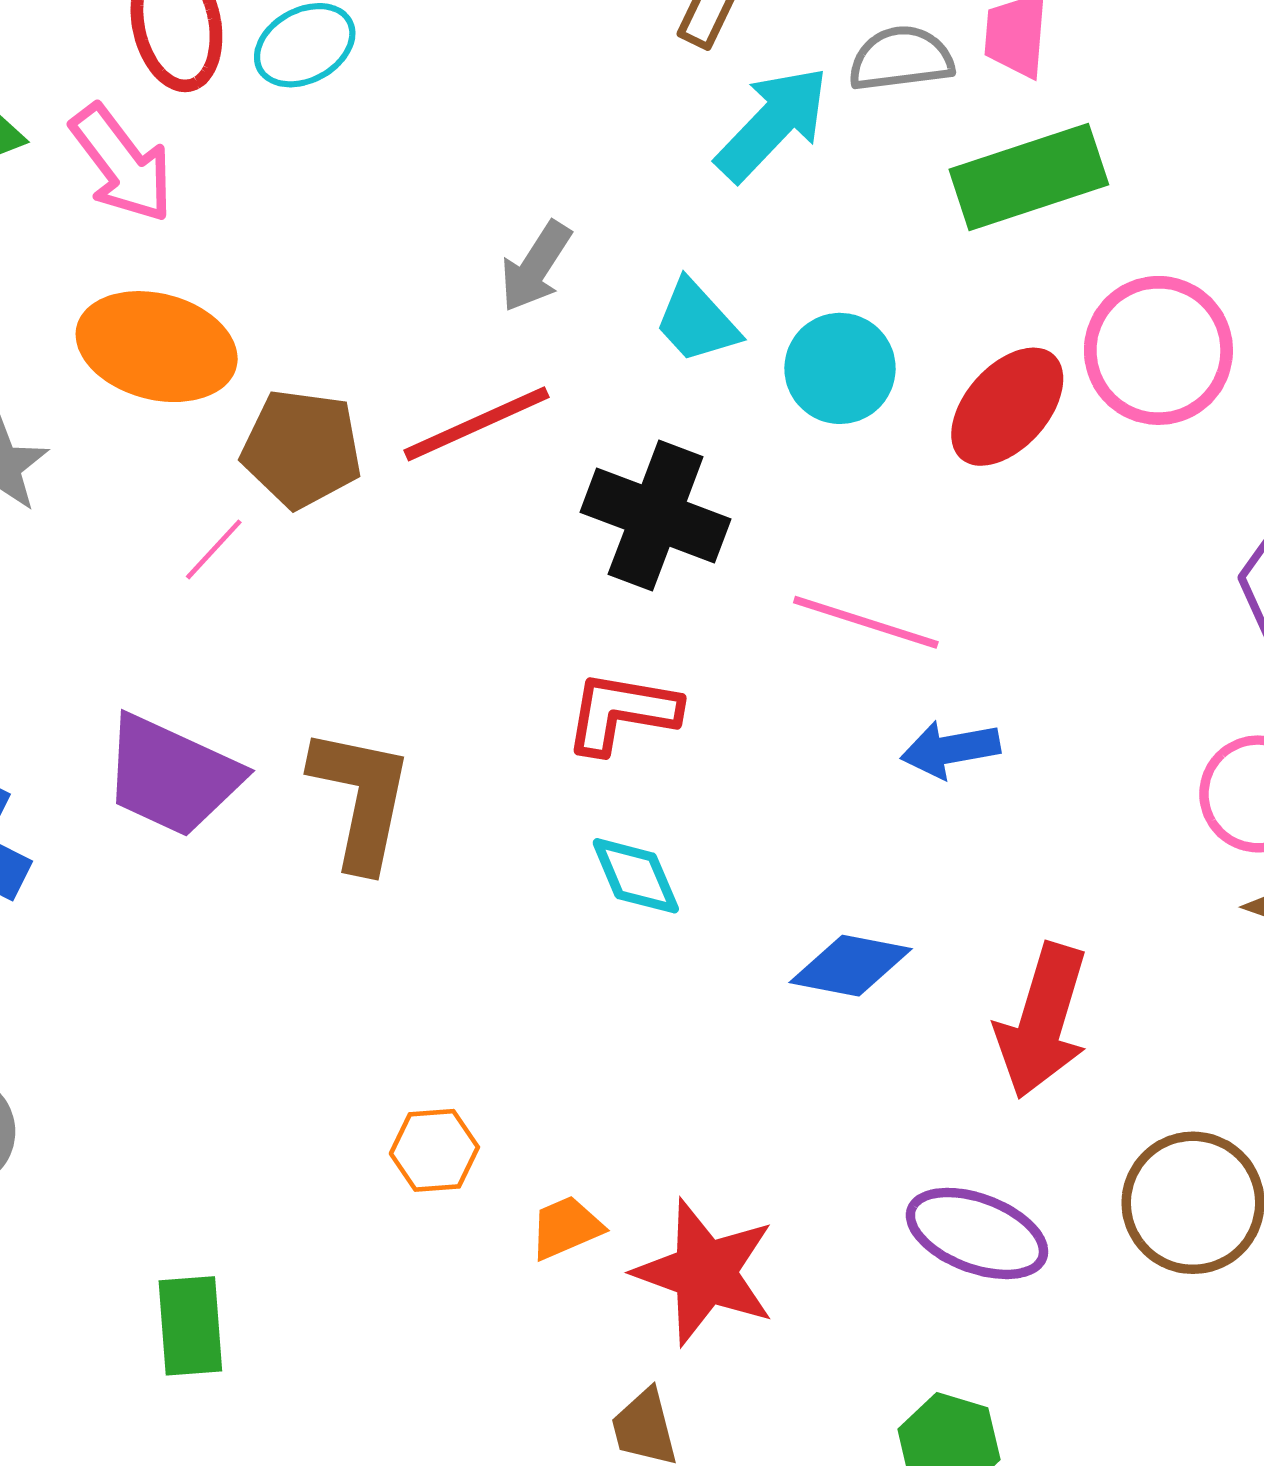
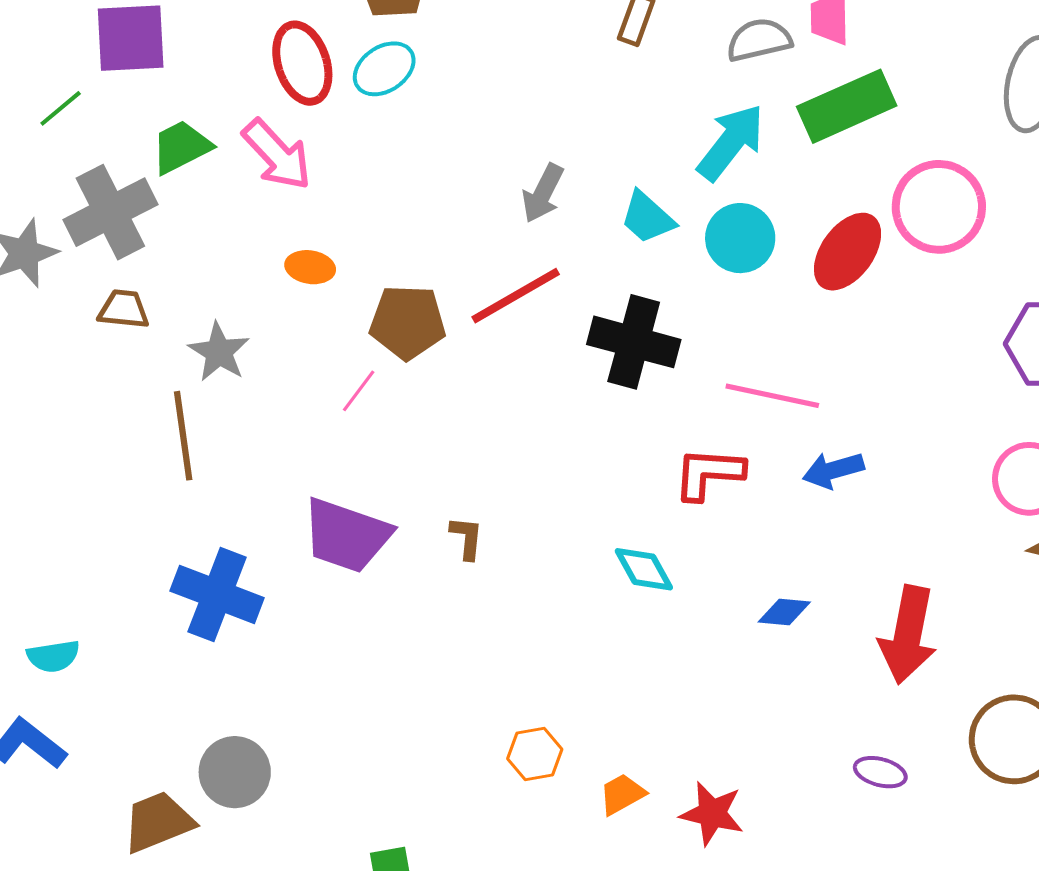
cyan arrow: (772, 124) -> (731, 142), moved
orange ellipse: (157, 347) -> (310, 267), size x0.5
red L-shape: (622, 713) -> (709, 473), moved
brown L-shape: (361, 798) -> (467, 538), size x0.5
blue diamond: (851, 966) -> (784, 612), size x0.7
purple ellipse: (977, 1233) -> (880, 772), size x0.6
red star: (705, 1272) -> (712, 814), size x0.7

